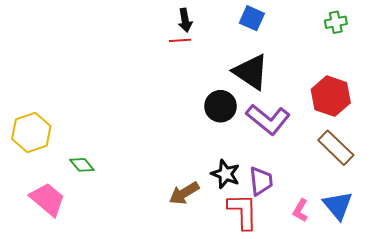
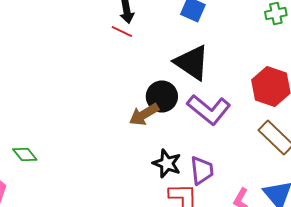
red line: (180, 40) -> (122, 31), turned 30
brown arrow: (184, 193) -> (144, 114), moved

